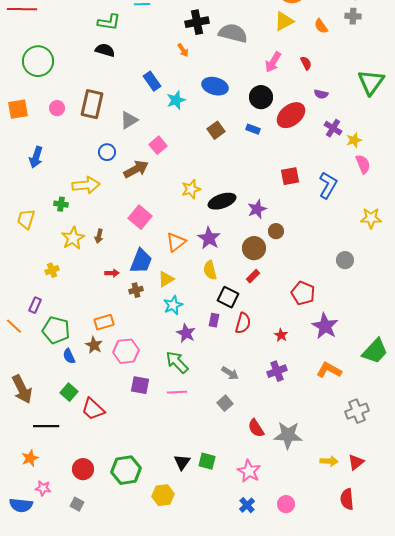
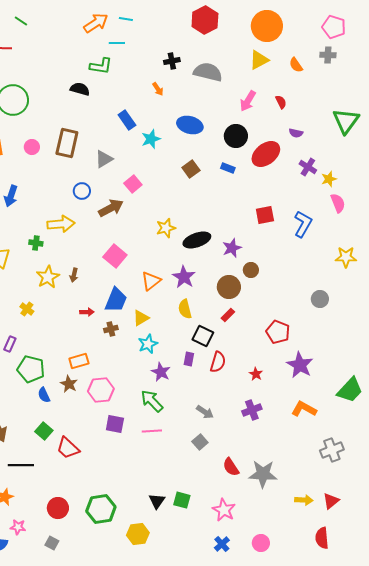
green L-shape: (109, 22) -> (101, 66), moved
black cross: (197, 22) -> (172, 61), size x0.7
yellow cross: (52, 270) -> (27, 309), turned -32

